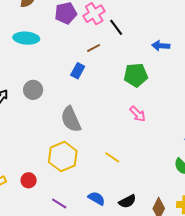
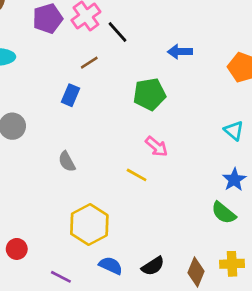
gray semicircle: (71, 119) -> (67, 162), size x0.6
yellow hexagon: (63, 156) -> (89, 224), moved
yellow line: (112, 157) -> (137, 175), moved

